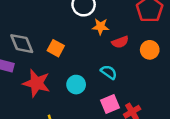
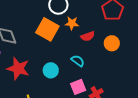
orange square: (56, 48) -> (47, 29), moved, size x1.6

